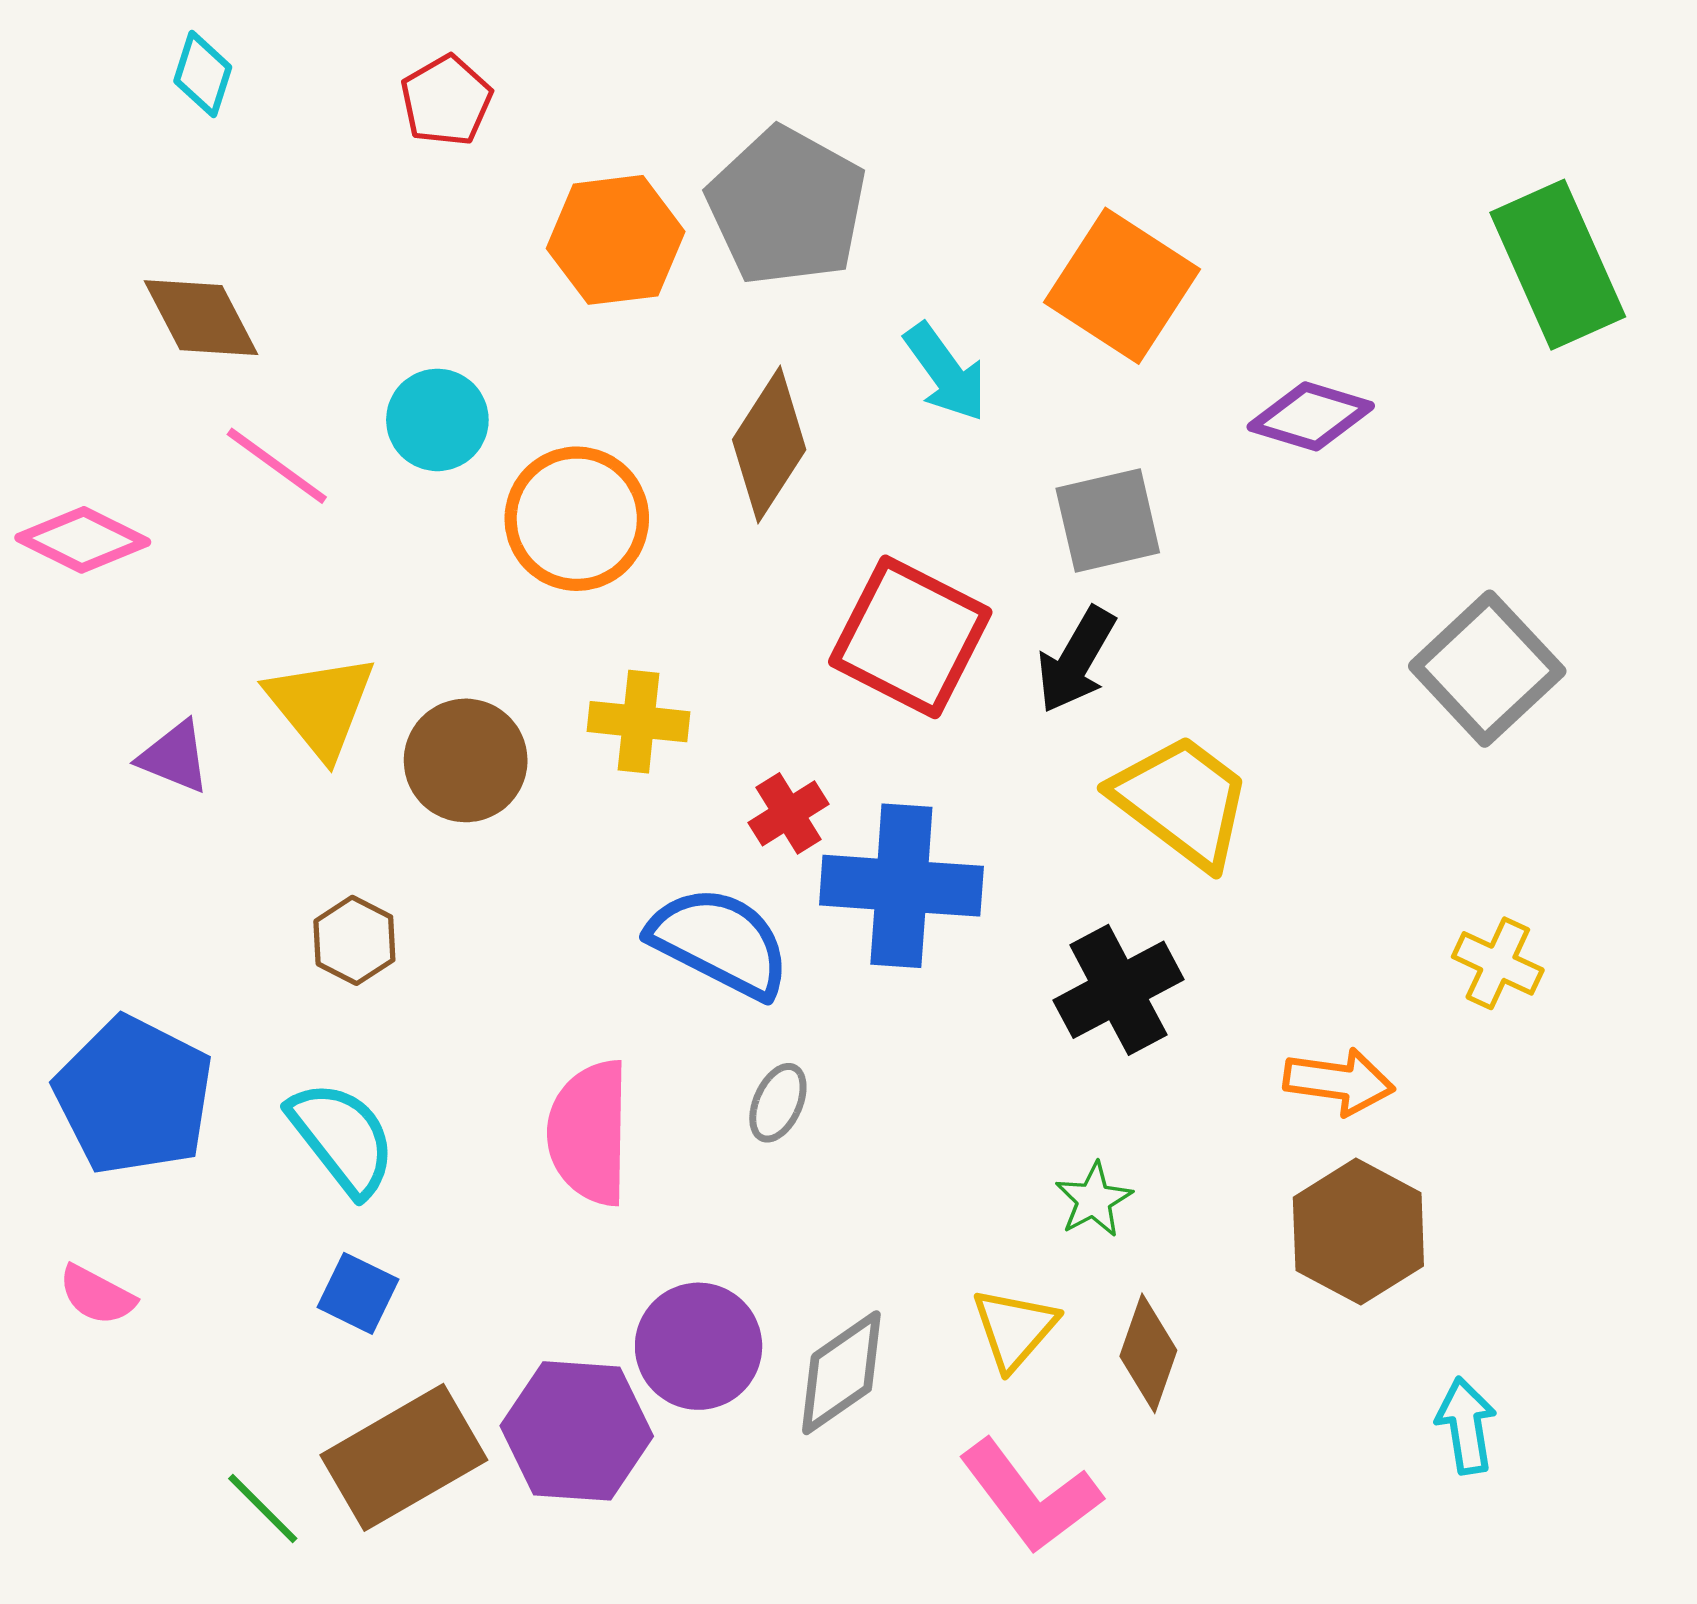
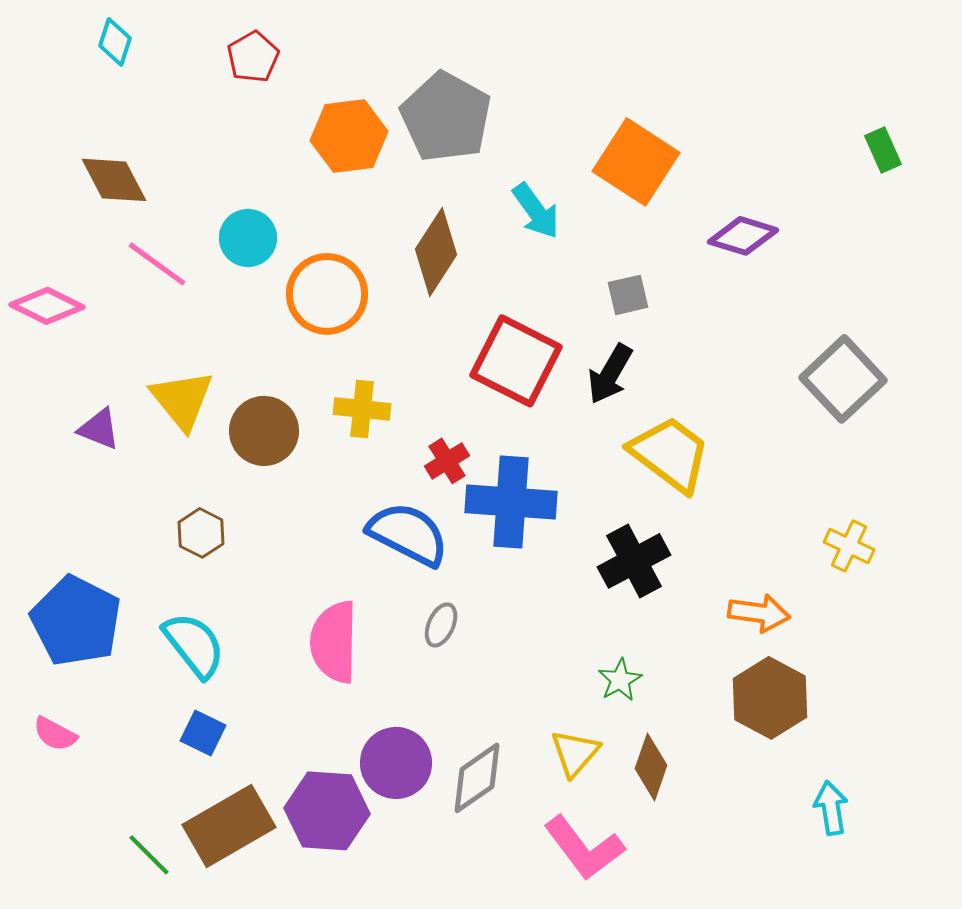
green rectangle: (1558, 265) -> (883, 150), size x0.5
gray square: (1108, 520) -> (628, 295), size x0.7

